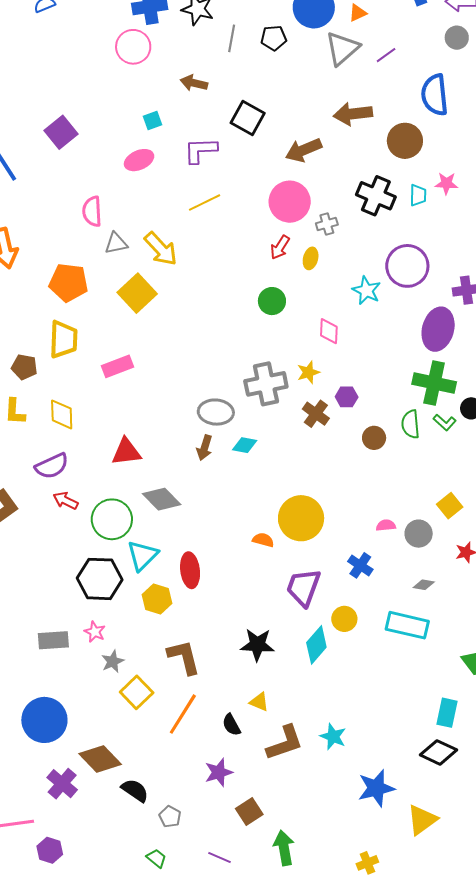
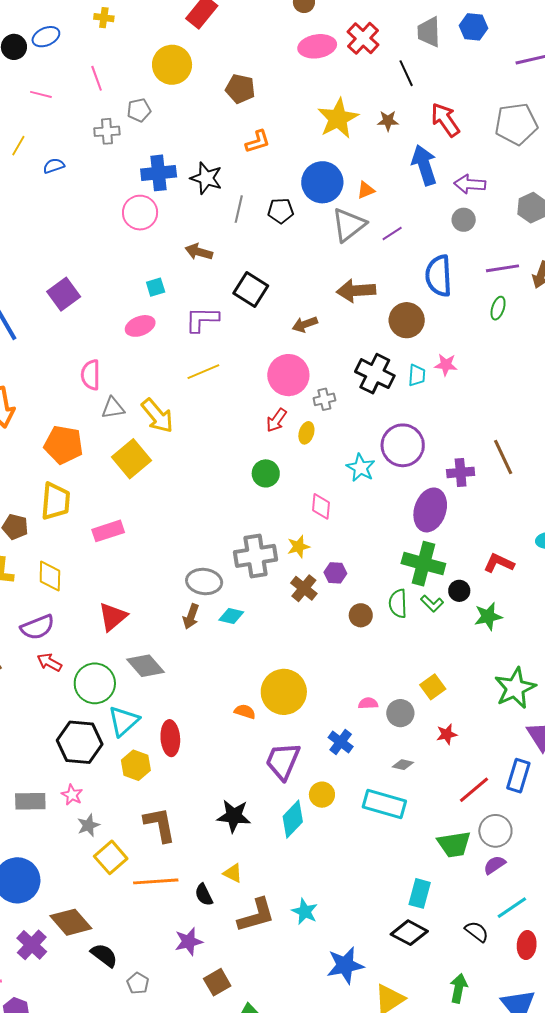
brown arrow: (304, 150) -> (305, 324), size x0.7
red triangle: (126, 452) -> (113, 617), turned -36
orange line: (183, 714) -> (156, 881), turned 51

